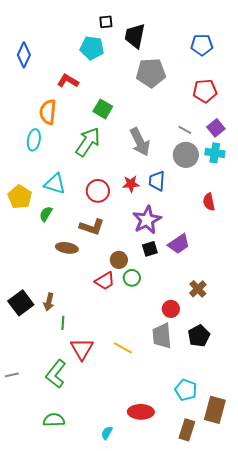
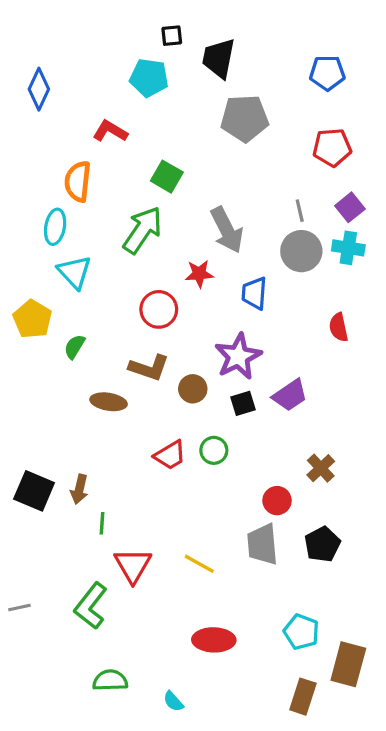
gray line: (185, 130) -> (300, 211), turned 48
cyan triangle: (55, 184) -> (75, 272), moved, turned 30
red star: (131, 184) -> (199, 274), moved
brown circle: (119, 260) -> (193, 389), moved
black square: (21, 303) -> (34, 491), turned -30
red ellipse: (141, 412) -> (214, 640), moved
green semicircle: (54, 420) -> (110, 680), moved
cyan semicircle: (107, 433) -> (173, 701), turned -72

